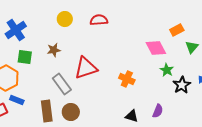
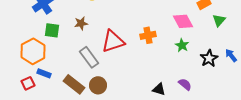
green star: (167, 70) -> (182, 45), moved
orange cross: (127, 79) -> (148, 35), moved, turned -35
brown rectangle: (47, 111) -> (74, 84), turned -45
purple semicircle: (158, 111) -> (185, 84), turned -72

